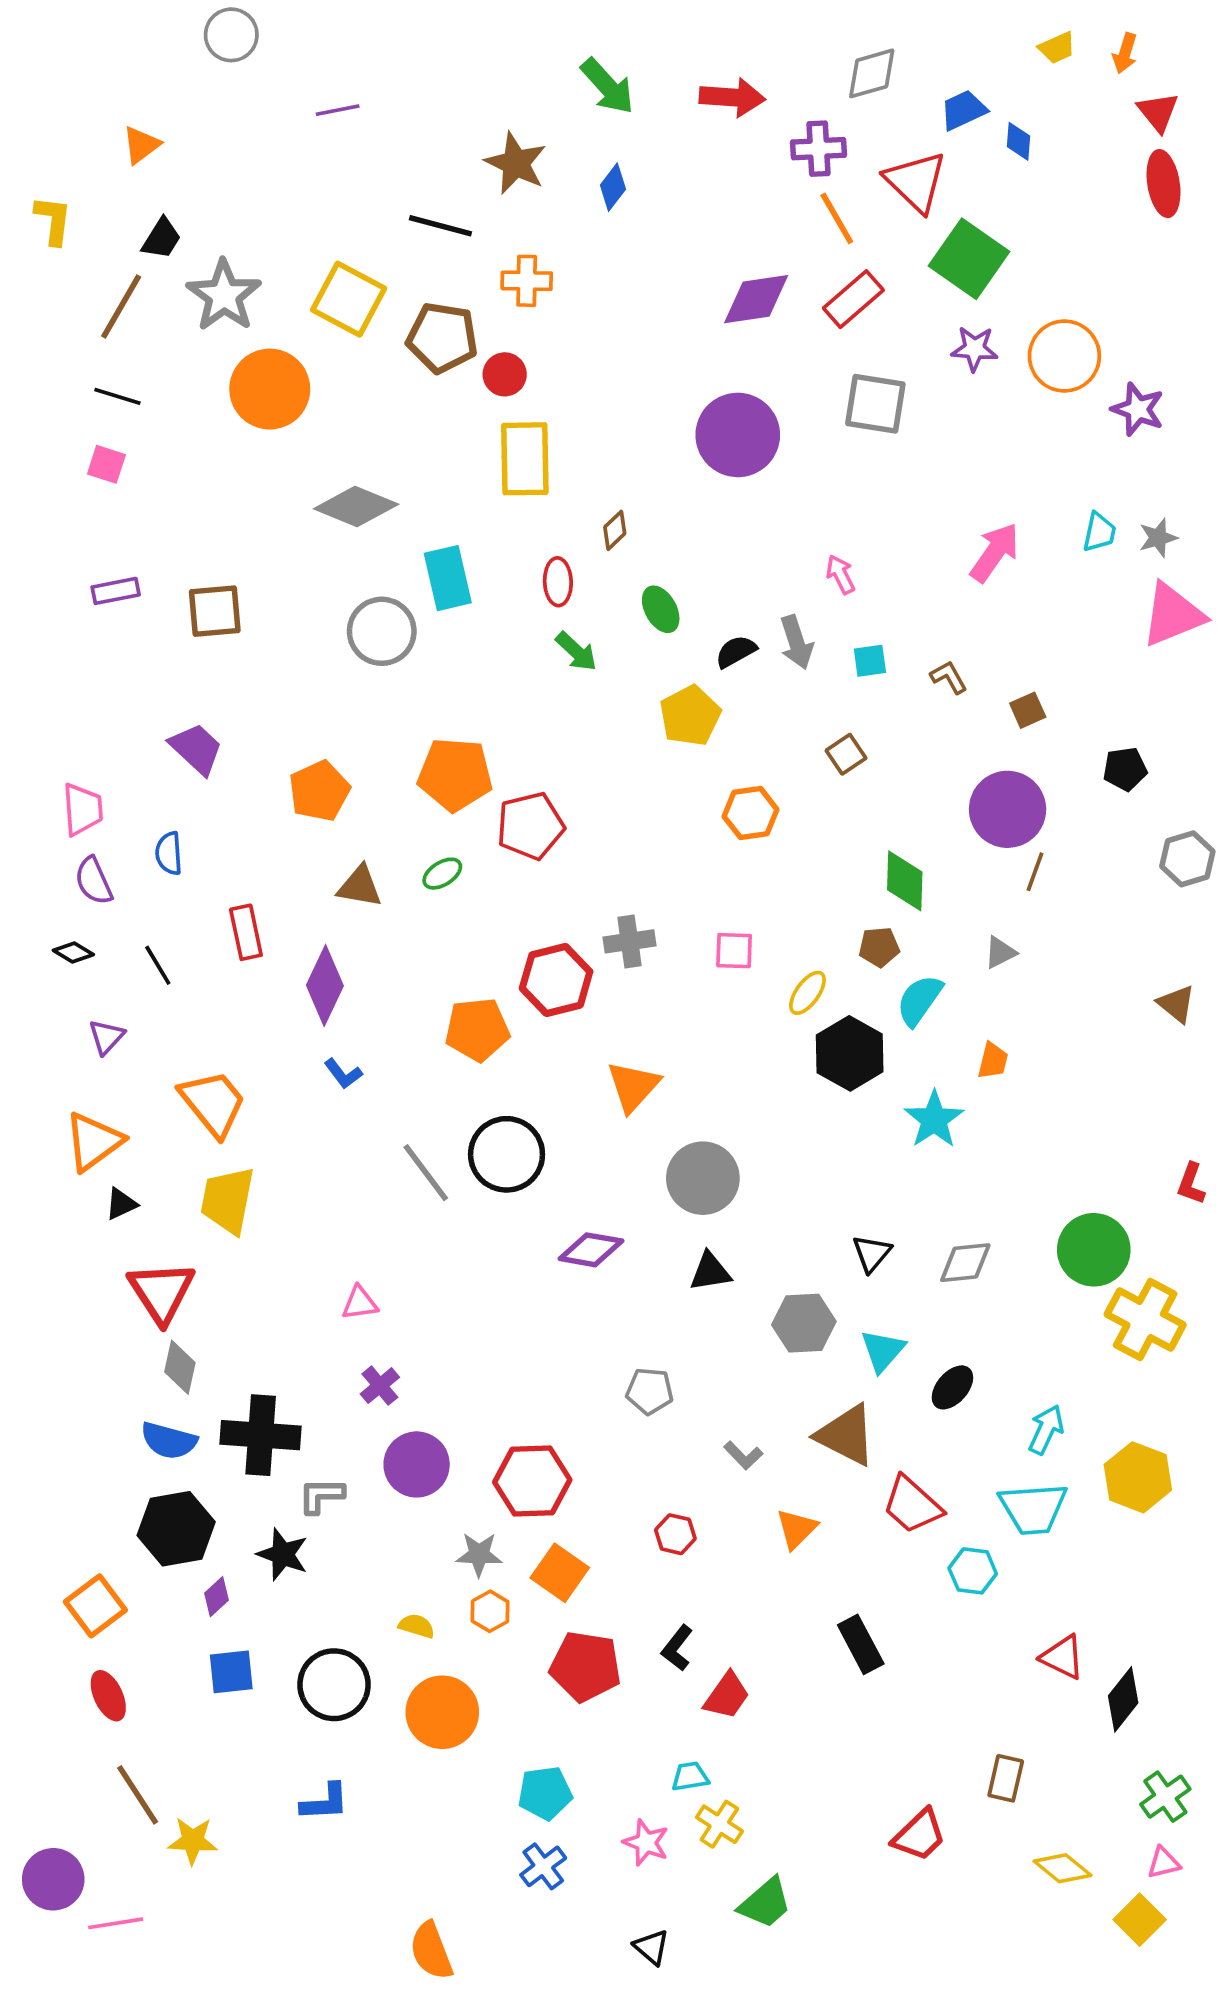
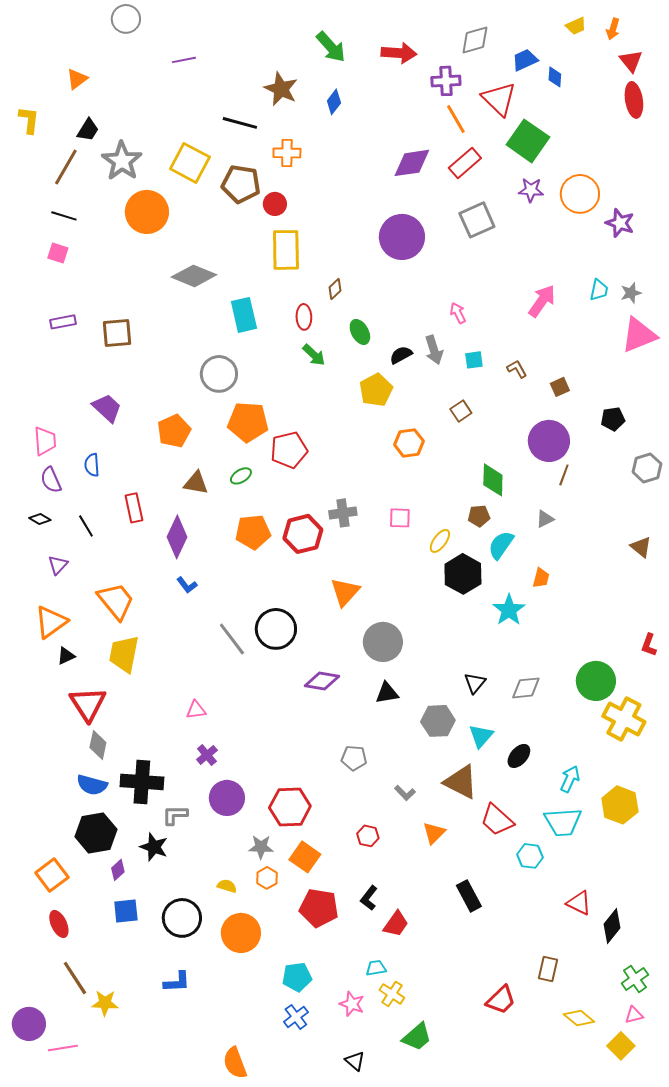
gray square: (875, 404) -> (477, 220), turned -33
gray circle: (382, 631) -> (219, 374), moved
orange pentagon: (477, 1030) -> (253, 532), moved

